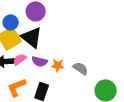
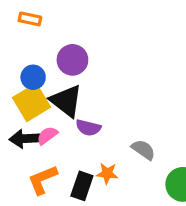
purple semicircle: (40, 61) -> (88, 128), moved
orange star: (58, 65) -> (107, 173), moved

